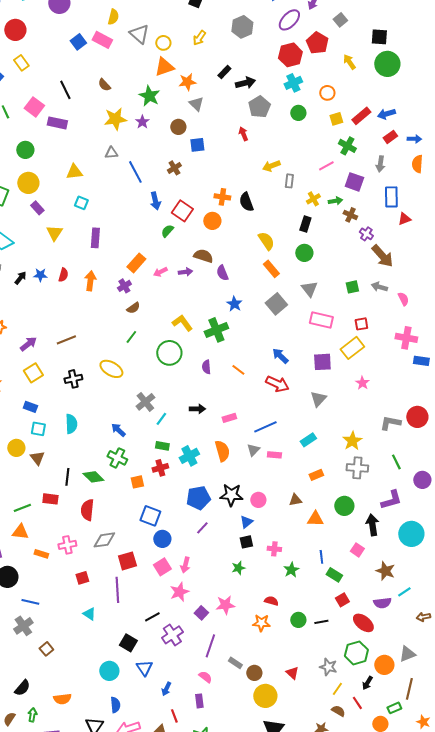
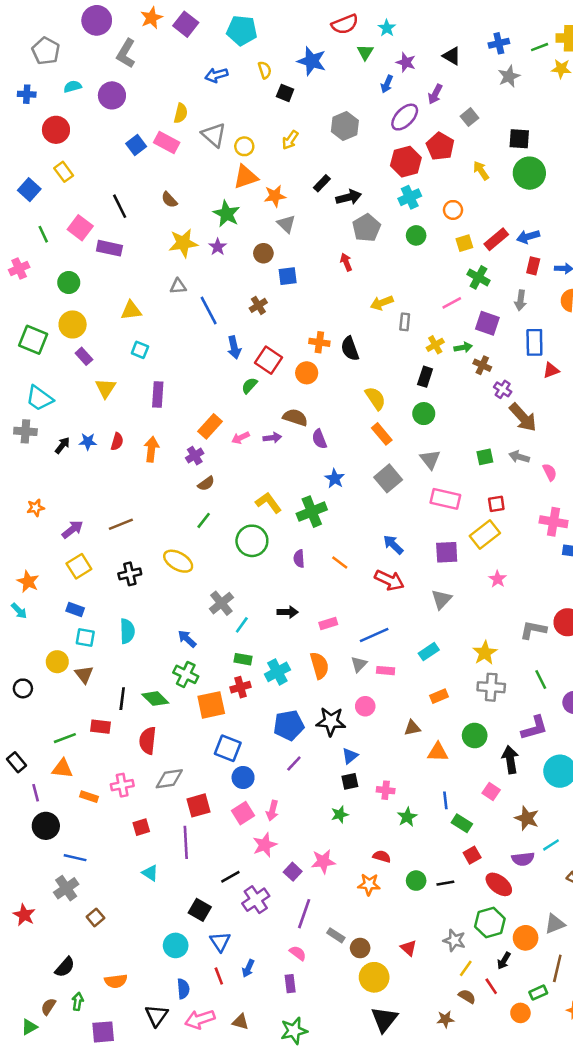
red rectangle: (390, 137) -> (533, 266), turned -40
orange square: (137, 482) -> (211, 705), size x1.6
pink circle: (258, 500) -> (365, 706), moved
red line: (174, 716) -> (219, 976), moved

